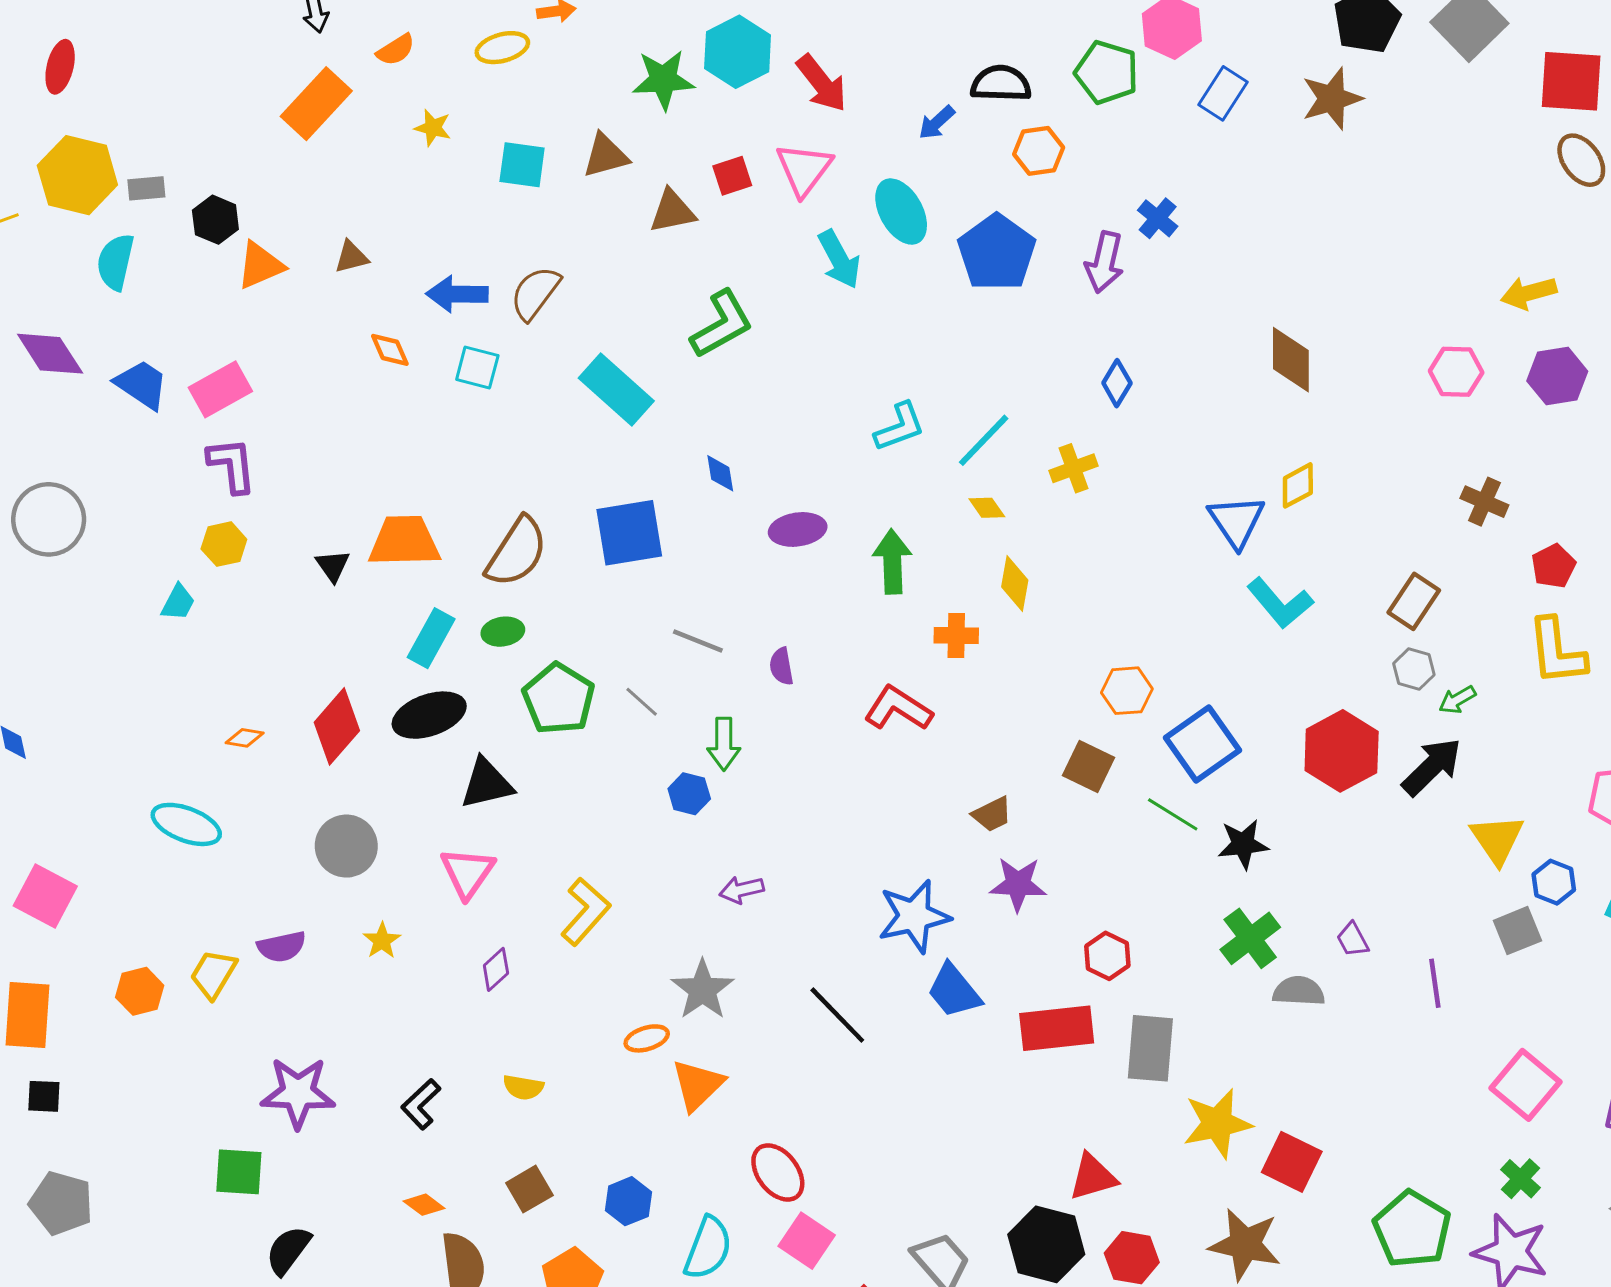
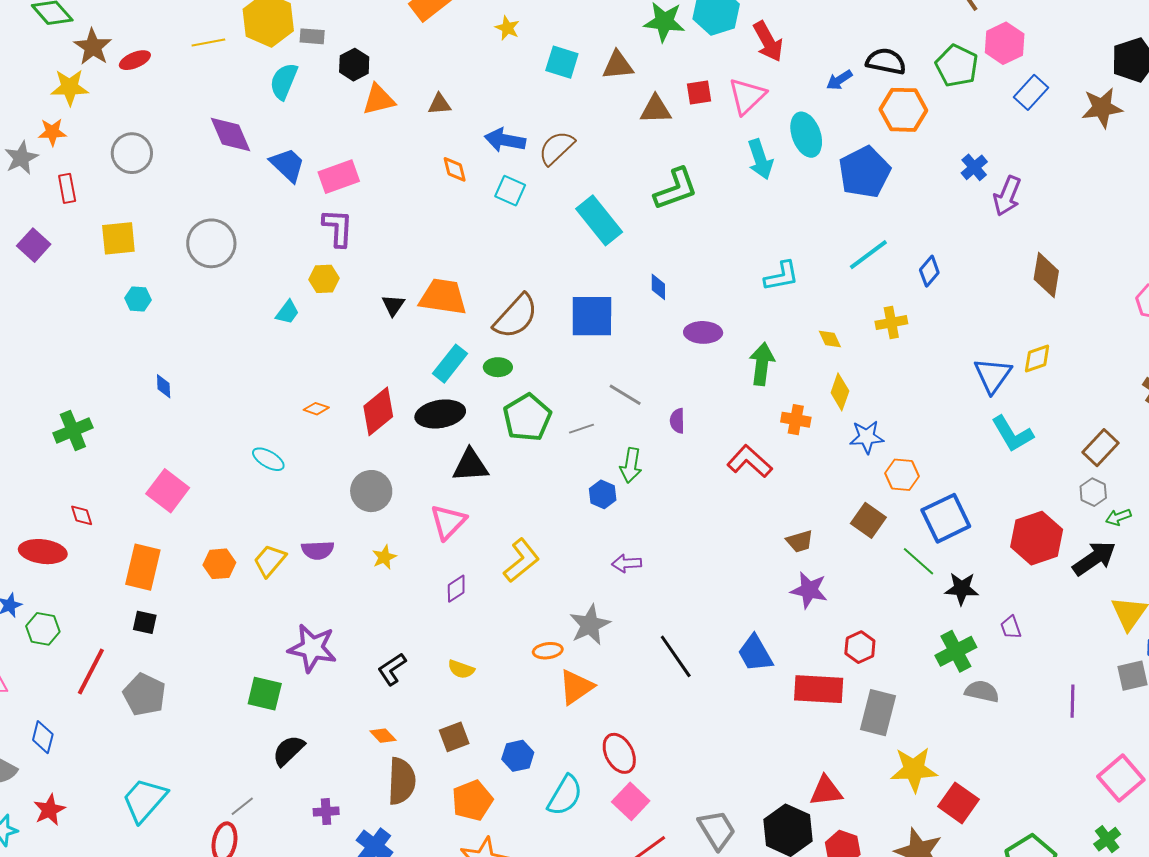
orange hexagon: (1039, 151) -> (903, 110), size x1.4
purple arrow: (1104, 262) -> (1007, 196), moved
cyan line: (984, 440) -> (868, 255), moved
gray line: (642, 702) -> (582, 429), turned -70
cyan ellipse: (186, 824) -> (268, 459), size x0.7
blue star: (914, 916) -> (867, 437), moved, size x0.7
purple trapezoid: (1353, 940) -> (1011, 627), moved

